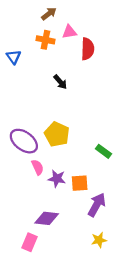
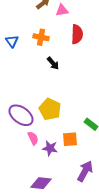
pink triangle: (69, 32) -> (62, 10), moved
orange cross: (45, 40) -> (41, 37), moved
orange square: (80, 183) -> (70, 139), moved

